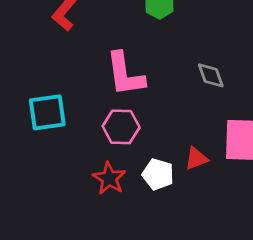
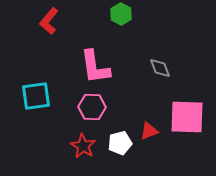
white pentagon: (158, 174) -> (120, 143), turned -30

